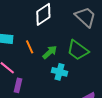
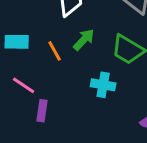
green arrow: (50, 52) -> (84, 40), moved

